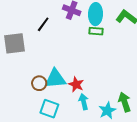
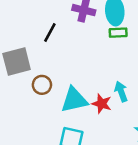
brown circle: (39, 83) -> (42, 85), moved
cyan arrow: (84, 102) -> (121, 92), moved

